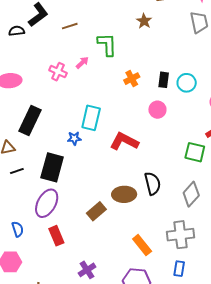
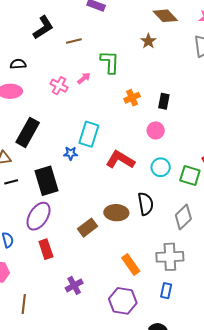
black semicircle: (17, 31) -> (18, 64), moved
cyan circle: (187, 83) -> (161, 167), moved
black rectangle: (52, 167) -> (46, 181), turned -36

